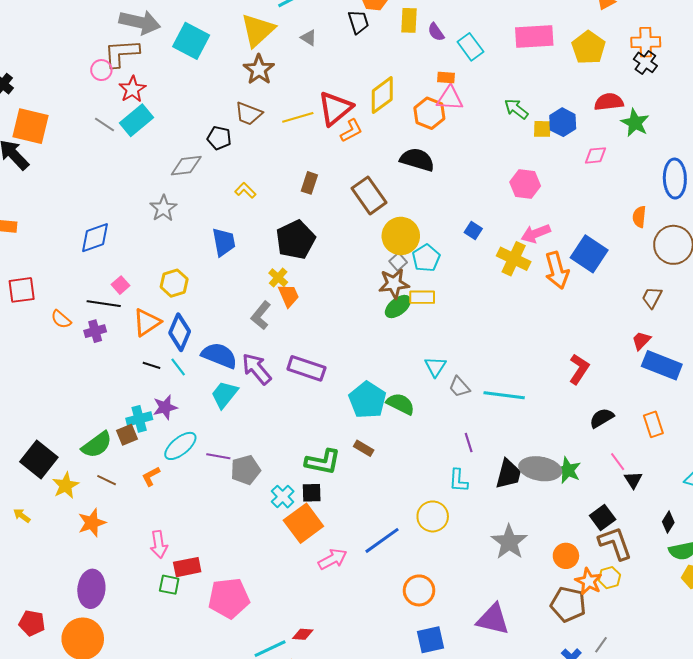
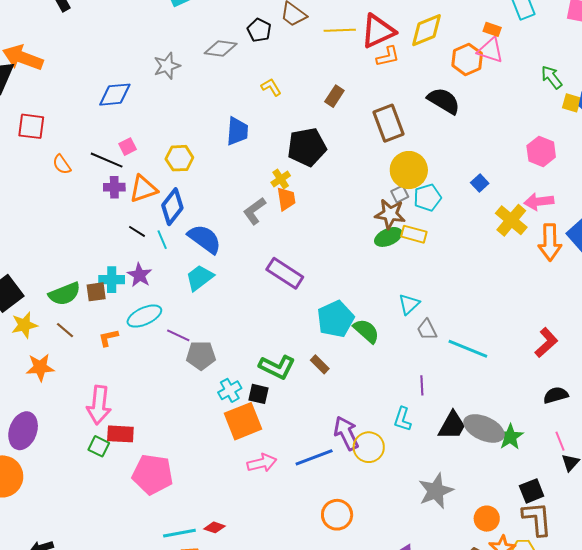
gray star: (163, 208) -> (167, 66), moved
purple cross: (95, 331) -> (114, 187), moved
purple arrow: (257, 369) -> (346, 433), moved
purple star: (165, 407) -> (139, 275), turned 30
pink arrow: (159, 544) -> (99, 405), size x1.4

